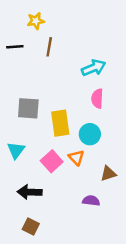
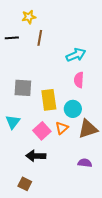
orange triangle: (76, 158) -> (62, 128), turned 32
brown triangle: (108, 174) -> (88, 129), moved, size x1.5
black arrow: (30, 192) -> (36, 156), moved
purple semicircle: (91, 201) -> (85, 163), moved

